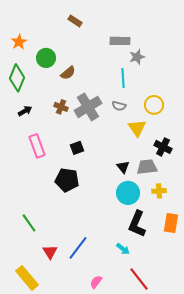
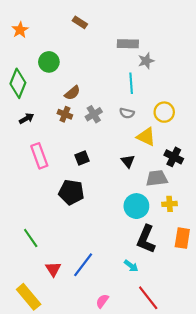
orange star: (19, 42) -> (20, 30), moved
brown semicircle: (68, 73) -> (72, 93), moved
gray cross: (88, 107) -> (94, 114), size x0.6
yellow triangle: (137, 128) -> (146, 137), turned -30
black triangle: (123, 167) -> (128, 161), moved

